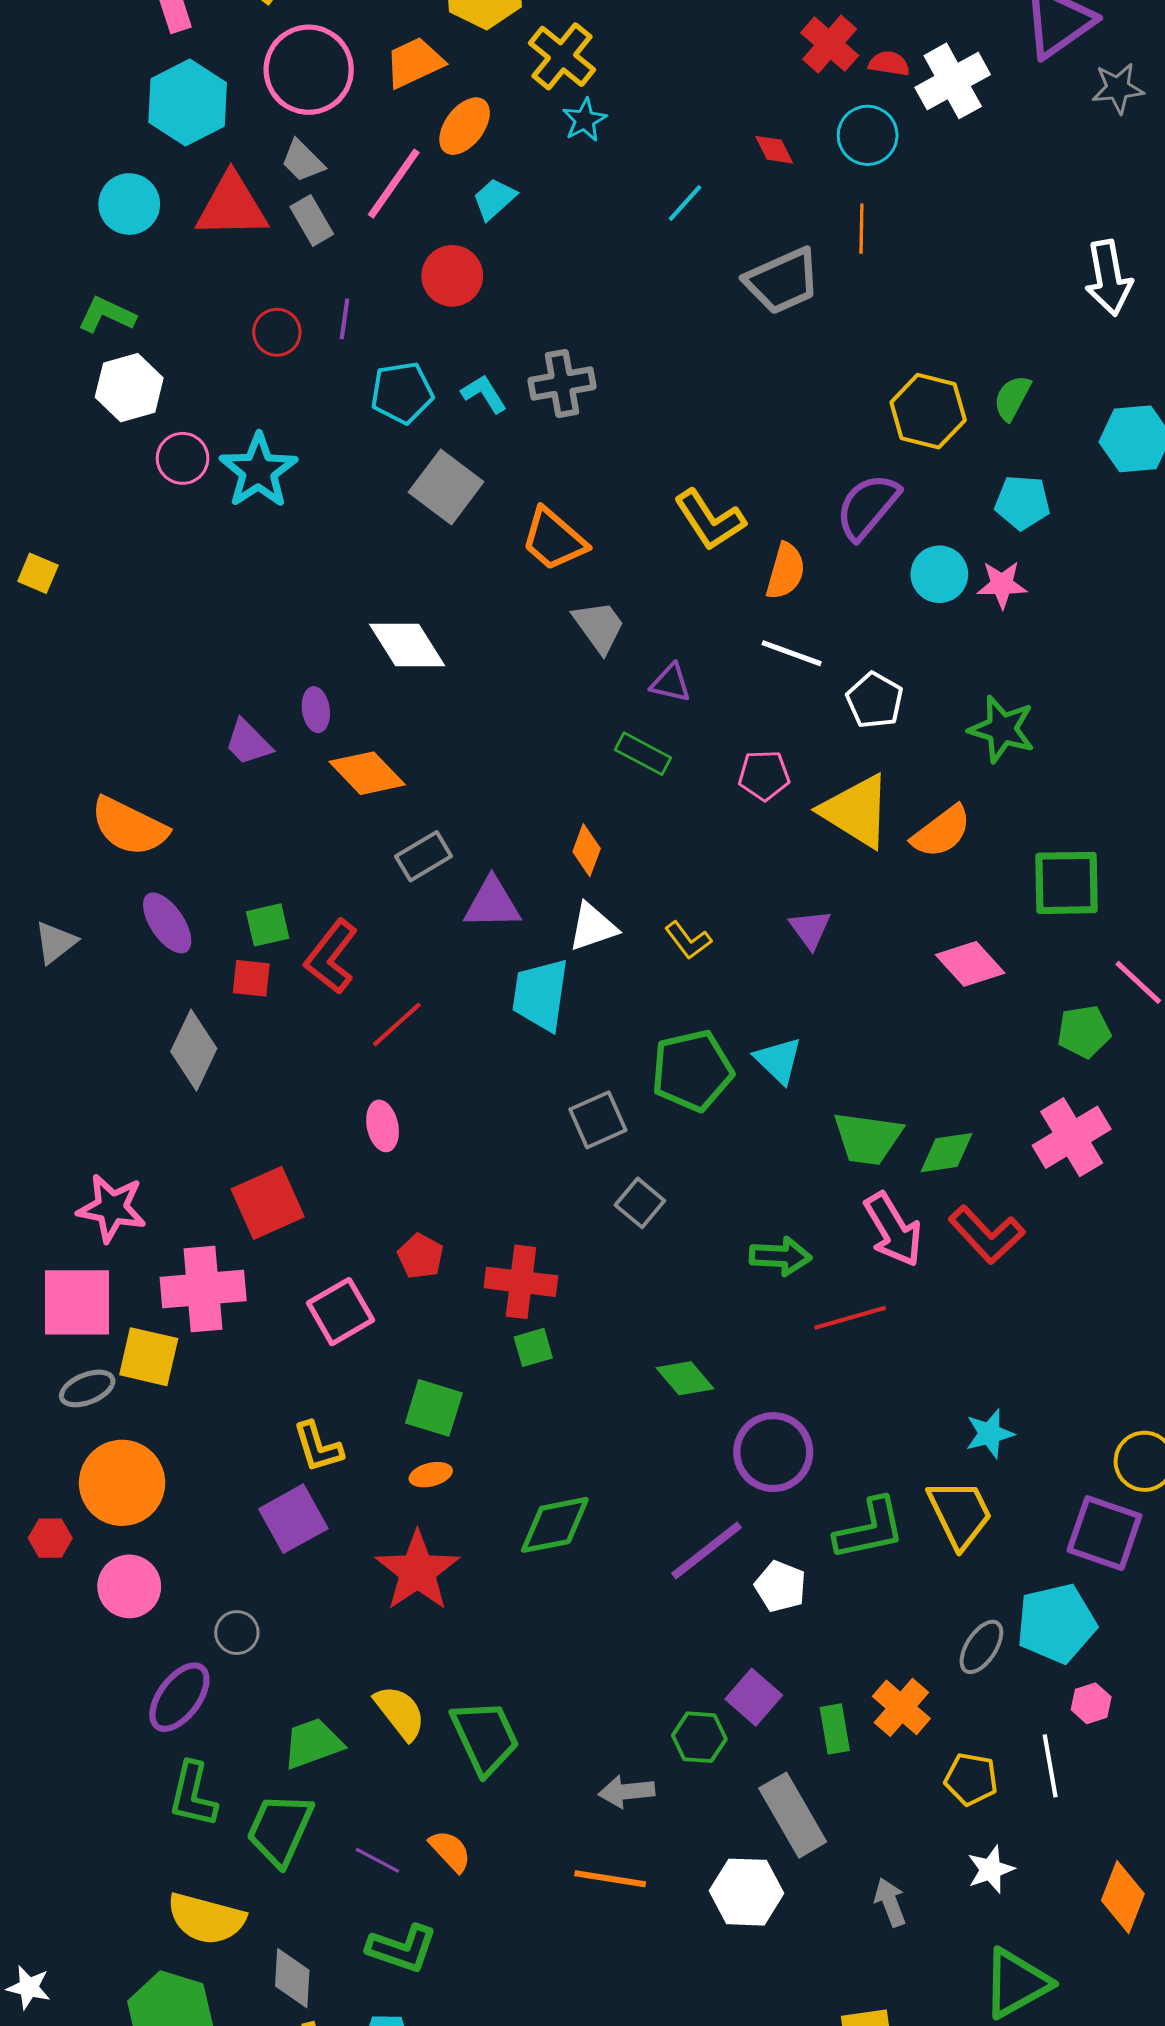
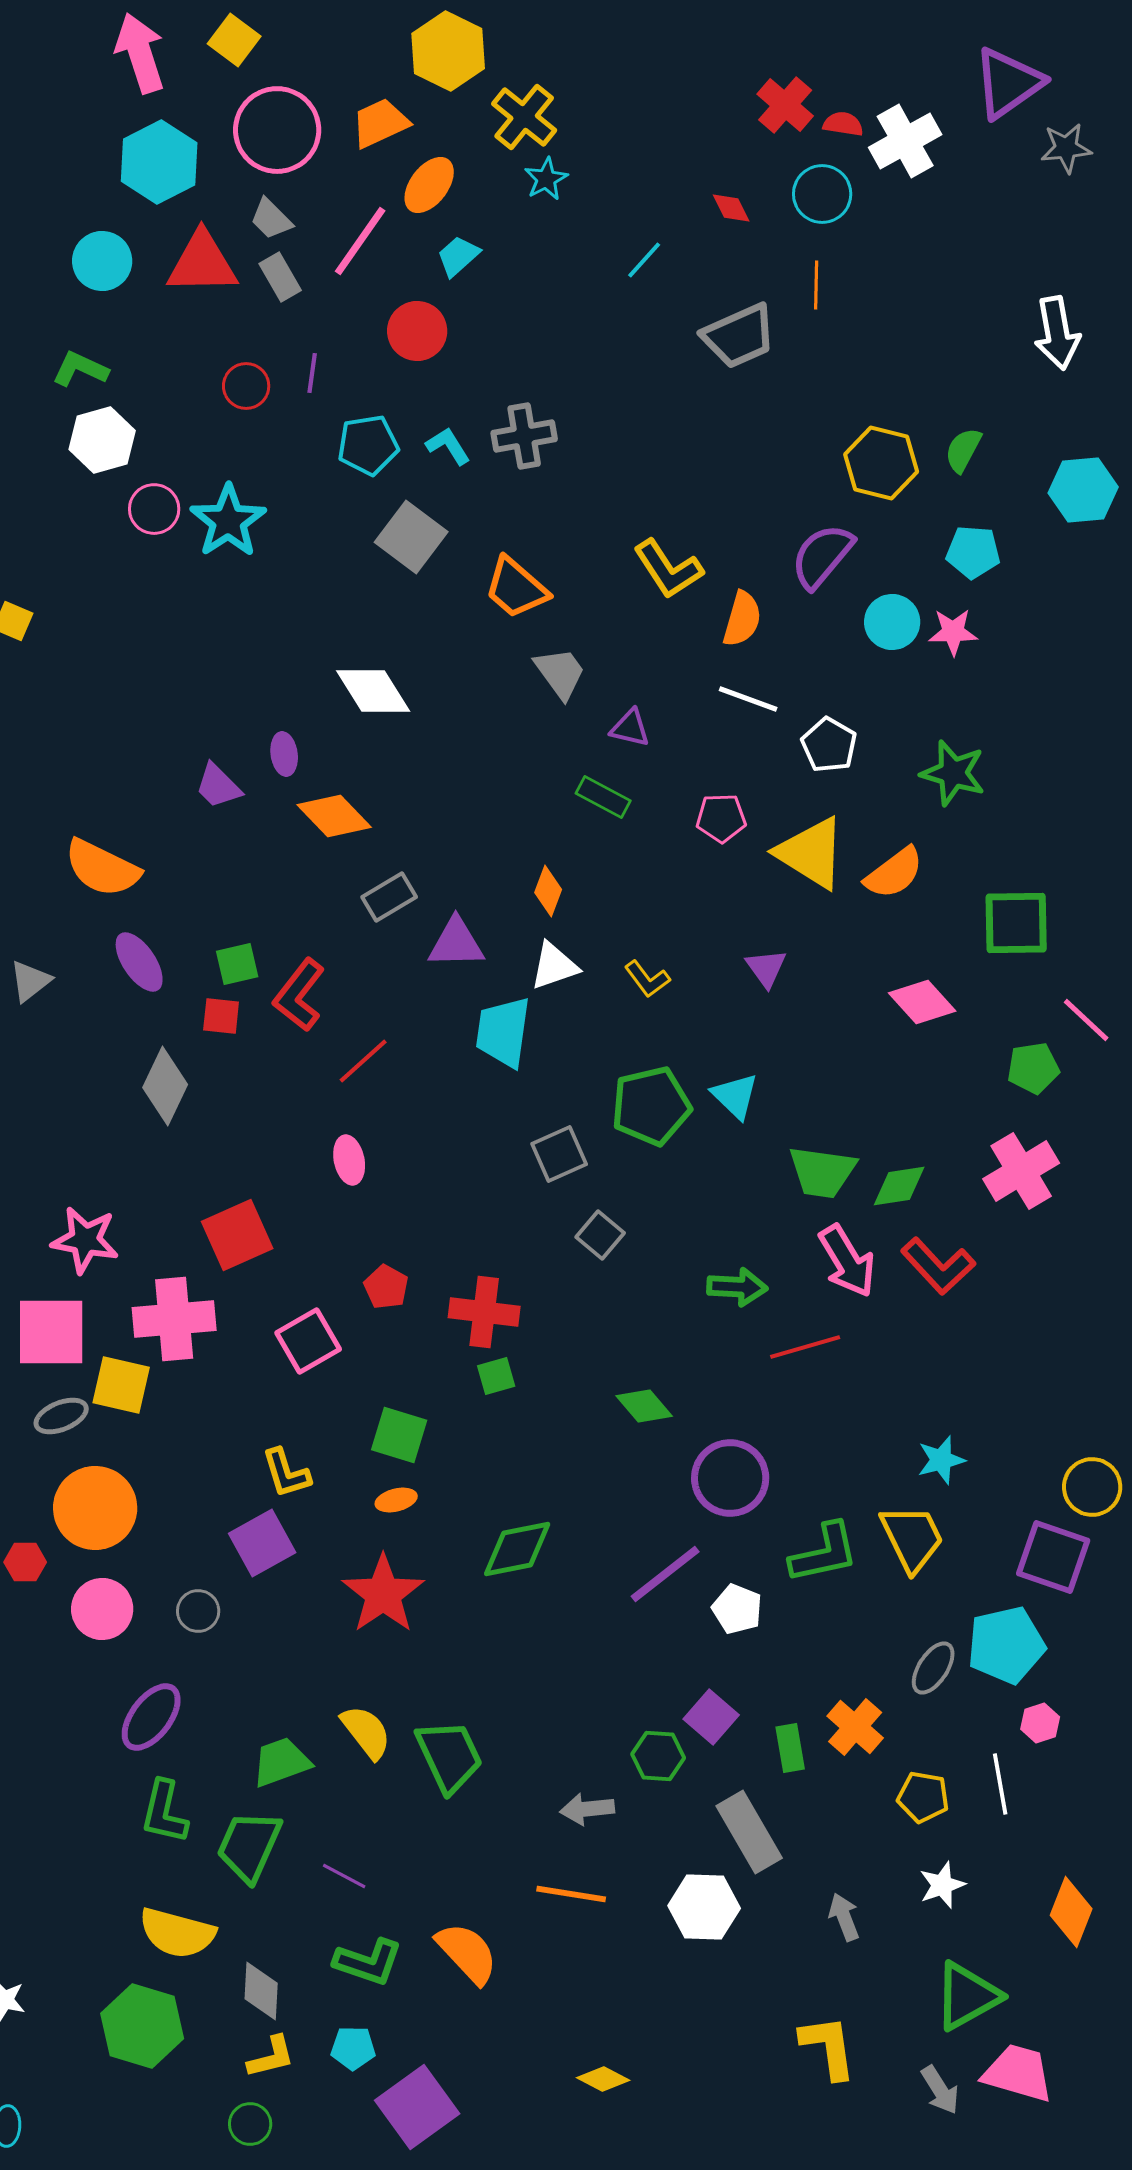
gray circle: (237, 1633) -> (198, 1611), moved
orange semicircle: (450, 1851) -> (467, 1953), moved, size x1.5

